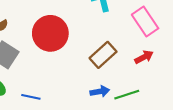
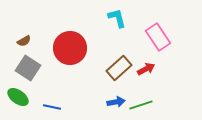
red arrow: (144, 57) -> (146, 69), moved

